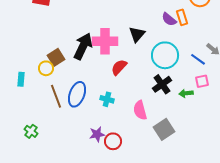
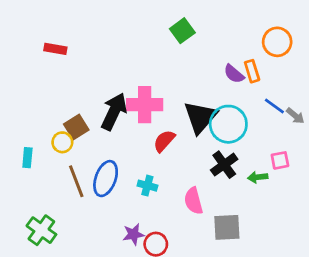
black triangle: (137, 34) -> (200, 117), moved, size x1.5
blue line: (198, 59) -> (274, 106), moved
gray square: (164, 129) -> (227, 227), turned 30
green cross: (31, 131) -> (41, 230), size x1.5

